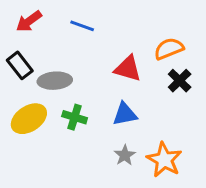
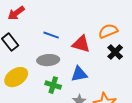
blue line: (82, 26) -> (51, 35), moved
gray ellipse: (55, 81) -> (48, 60), moved
green cross: (75, 117) -> (53, 85), moved

